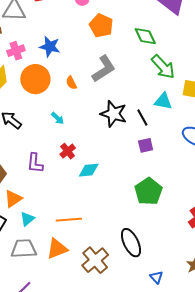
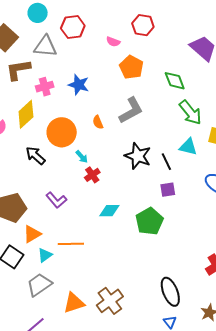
orange circle: (35, 79) -> (62, 132), moved
red cross: (68, 151) -> (92, 175), moved
purple L-shape: (35, 163) -> (56, 200), turned -50
green pentagon: (149, 191) -> (149, 221), moved
orange line: (69, 220) -> (71, 244), moved
black ellipse: (131, 243) -> (170, 292), moved
gray trapezoid: (24, 249) -> (39, 285), turned -36
orange triangle: (57, 249) -> (74, 303), moved

